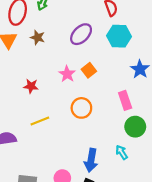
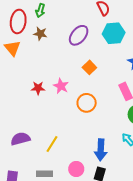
brown star: (38, 37) -> (40, 34), moved
pink star: (67, 74) -> (61, 86), moved
yellow line: (40, 121) -> (52, 144), moved, turned -30

